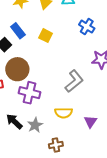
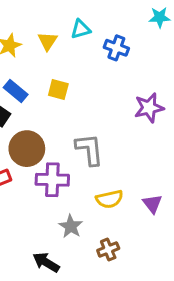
blue cross: (87, 27) -> (116, 48), moved
gray L-shape: (74, 81) -> (89, 149), moved, turned -45
black arrow: (14, 121) -> (46, 262), moved

